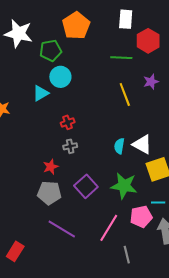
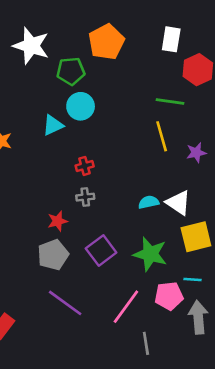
green line: (121, 58) -> (170, 102), moved
purple star: (151, 82) -> (196, 153), moved
cyan semicircle: (119, 146) -> (149, 202), turned 63
gray pentagon: (49, 193) -> (53, 255), turned -30

